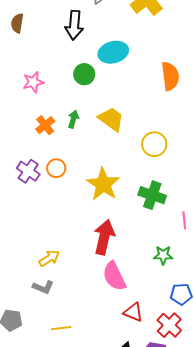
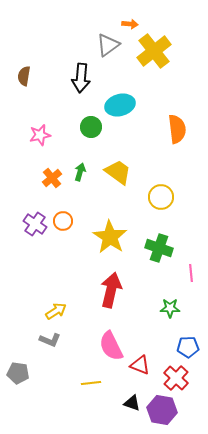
pink semicircle: (114, 276) -> (111, 346), moved
yellow line: (61, 328) -> (91, 383), moved

